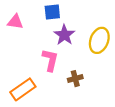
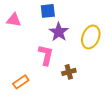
orange rectangle: (23, 89) -> (21, 82), size x0.7

